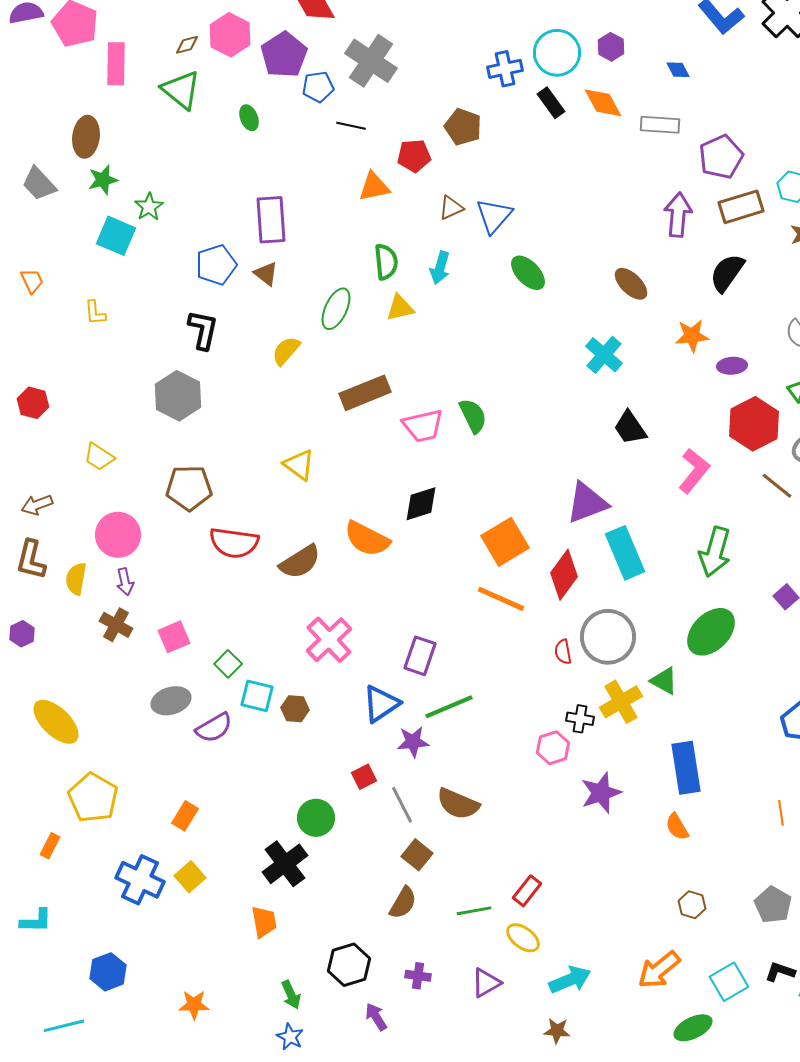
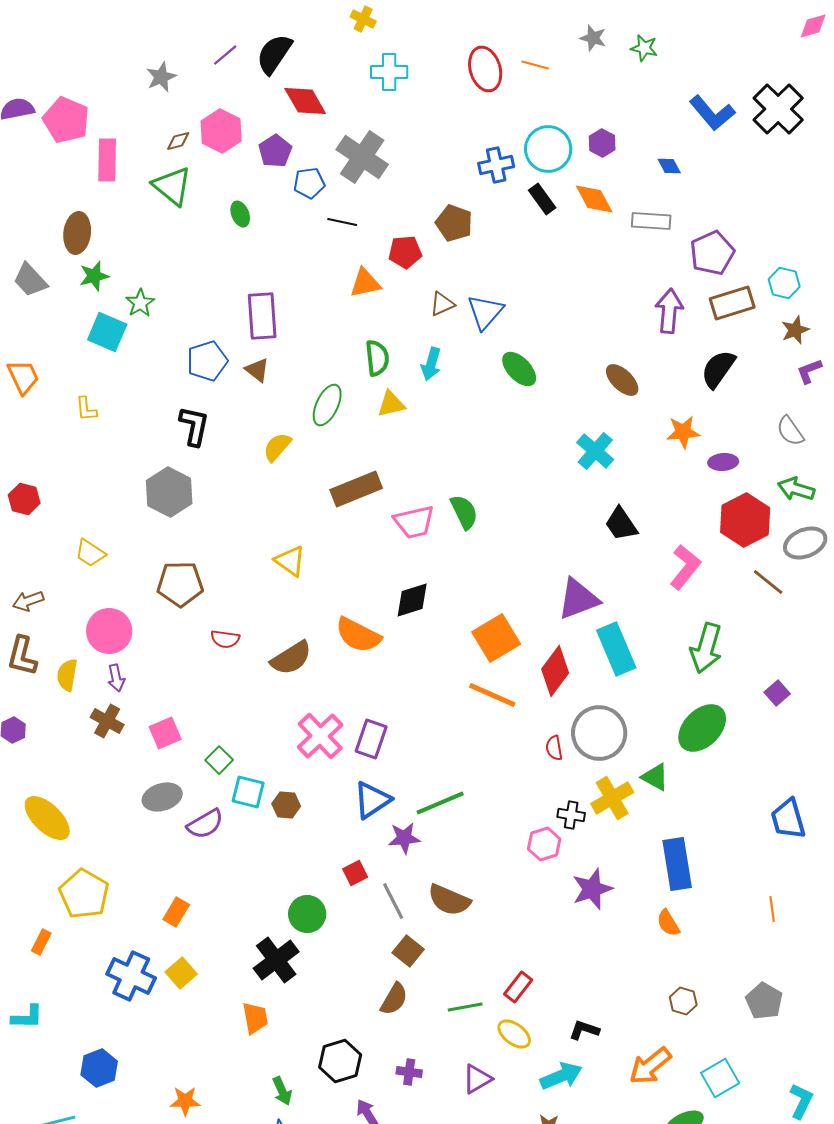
purple pentagon: (284, 55) -> (275, 151), size x0.7
orange trapezoid: (32, 281) -> (23, 377), size x1.4
red semicircle: (234, 543) -> (225, 639), size x0.6
purple rectangle: (420, 656) -> (371, 739), moved
black L-shape: (780, 972) -> (584, 1030), moved

